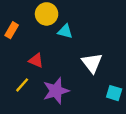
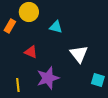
yellow circle: (47, 14) -> (29, 12), moved
yellow line: (22, 85) -> (18, 85), moved, turned -48

